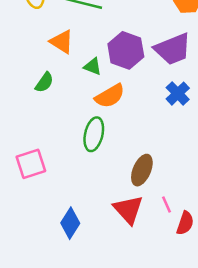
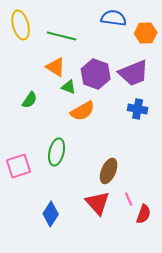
orange triangle: (62, 42) -> (56, 67), moved
blue cross: (178, 94) -> (138, 109), turned -36
green ellipse: (94, 134) -> (57, 152), moved

